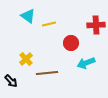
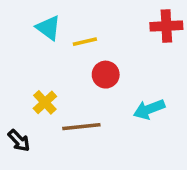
red cross: (96, 25) -> (166, 26), moved
red circle: (71, 43) -> (106, 75), moved

